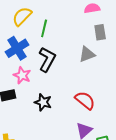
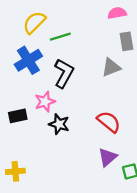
green line: (44, 28) -> (60, 37), turned 60
pink star: (22, 75) -> (45, 102), moved, turned 30

